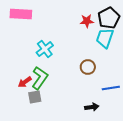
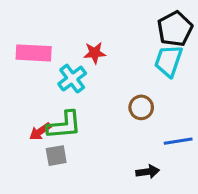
pink rectangle: (21, 14) -> (34, 53), moved
red star: (87, 21) -> (95, 53), moved
green L-shape: (40, 78) -> (64, 125), turned 50

